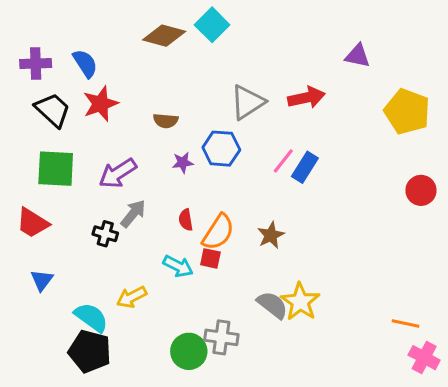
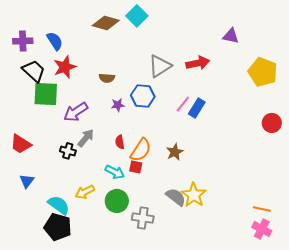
green square: (56, 169) -> (46, 94), moved
green circle: (189, 351) -> (117, 201), moved
pink cross: (424, 358) -> (262, 229), moved

